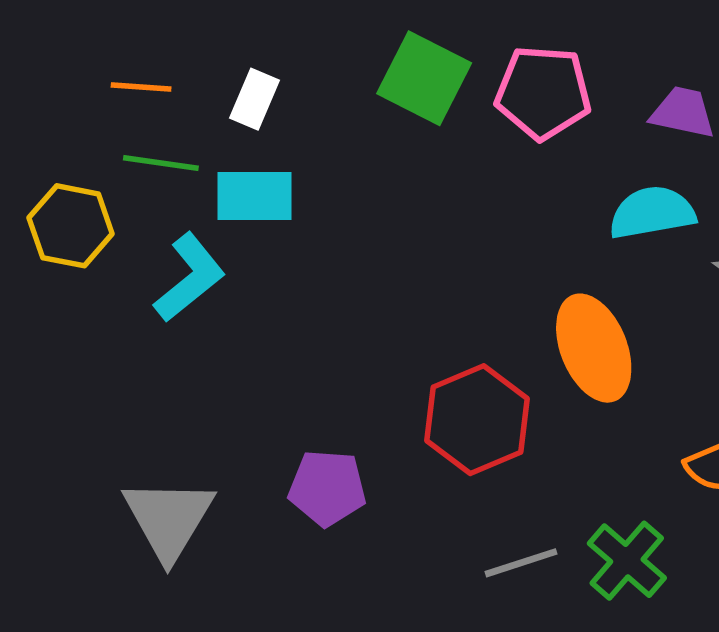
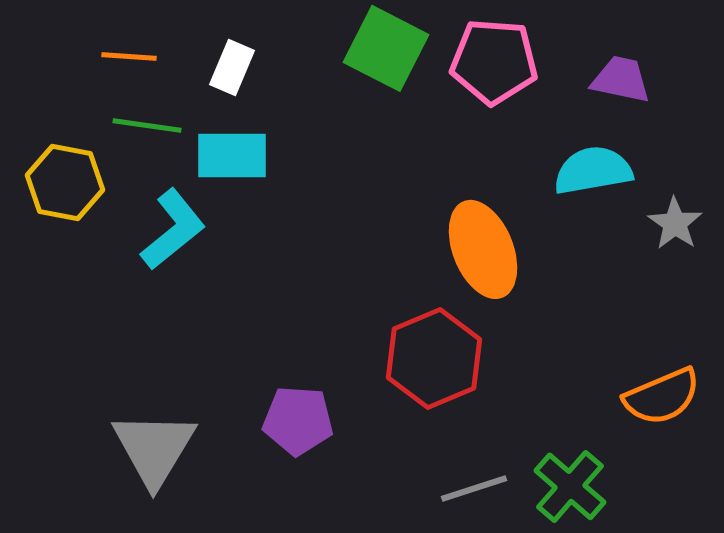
orange ellipse: (594, 348) -> (483, 249), moved

